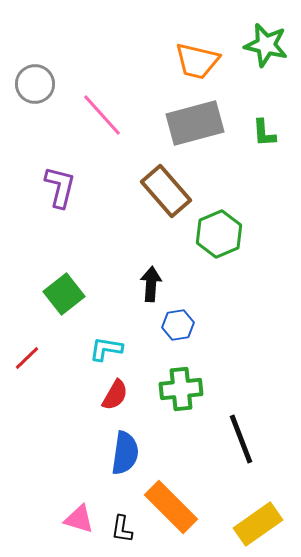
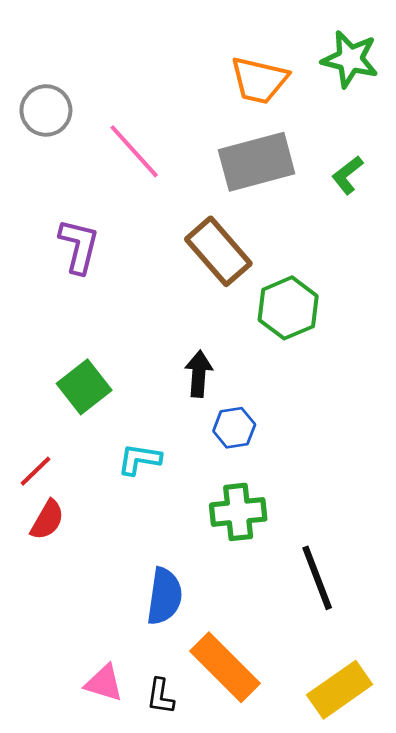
green L-shape: (264, 133) -> (347, 175), turned 56
red semicircle: (115, 395) -> (47, 520), moved

